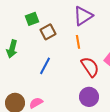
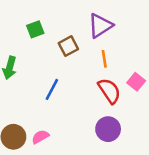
brown square: (48, 32) -> (68, 46), moved
orange line: (78, 42) -> (104, 59), moved

